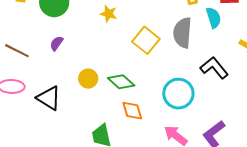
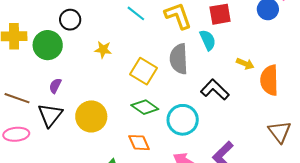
yellow circle: (88, 79) -> (91, 116), size x1.6
green diamond: (121, 82) -> (145, 107), moved
black triangle: (49, 98) -> (50, 115), moved, turned 44

